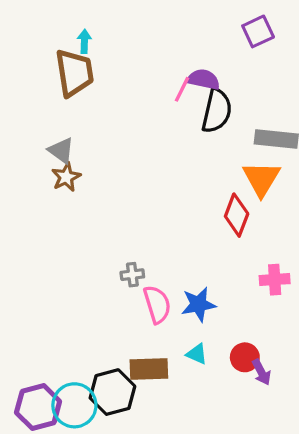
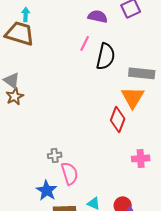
brown trapezoid: (74, 73) -> (20, 33), turned -64
purple semicircle: (203, 79) -> (98, 16), moved
blue star: (199, 304) -> (47, 190), moved, turned -30

